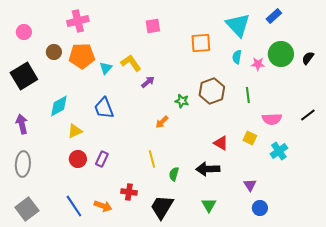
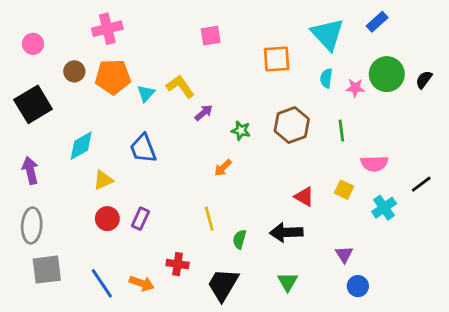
green star: (182, 101) -> (241, 131), moved
black line: (308, 115) -> (421, 184), moved
gray square: (27, 209) -> (47, 270), moved, turned 30

